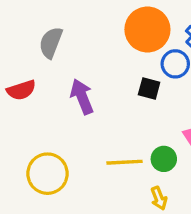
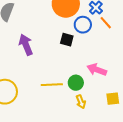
yellow arrow: (159, 198) -> (81, 102), moved

